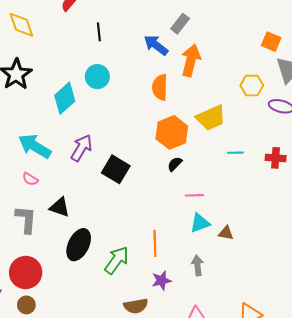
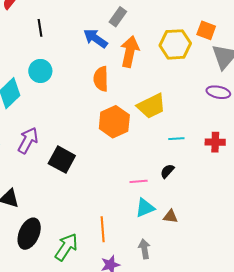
yellow hexagon: (252, 86) -> (175, 44), moved, size x1.4
black semicircle: (175, 164) -> (167, 171), moved

